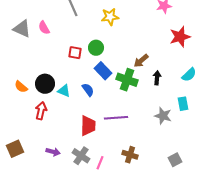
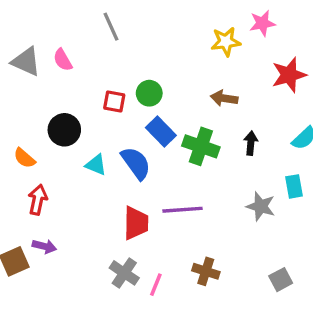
yellow star: (110, 17) -> (226, 42), moved
brown arrow: (141, 61) -> (224, 98), moved, turned 49
black circle: (45, 84) -> (64, 130), moved
blue semicircle: (88, 90) -> (136, 163), size x1.5
red arrow: (41, 111) -> (38, 200), moved
purple arrow: (53, 152) -> (44, 246), moved

